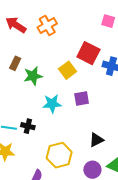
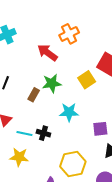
red arrow: (16, 25) -> (47, 53), moved
brown rectangle: (15, 63) -> (34, 95), moved
purple square: (82, 98) -> (100, 129), moved

